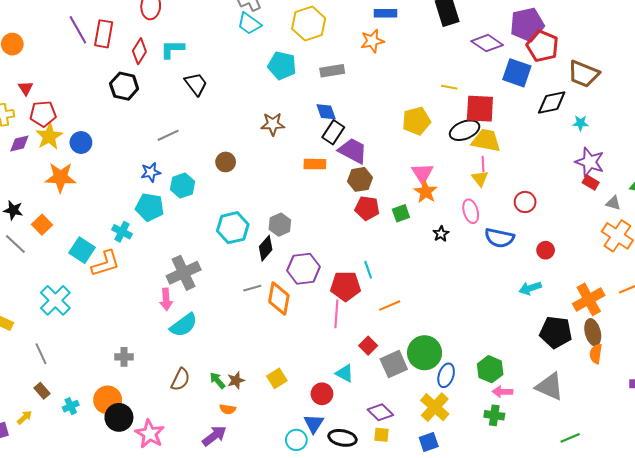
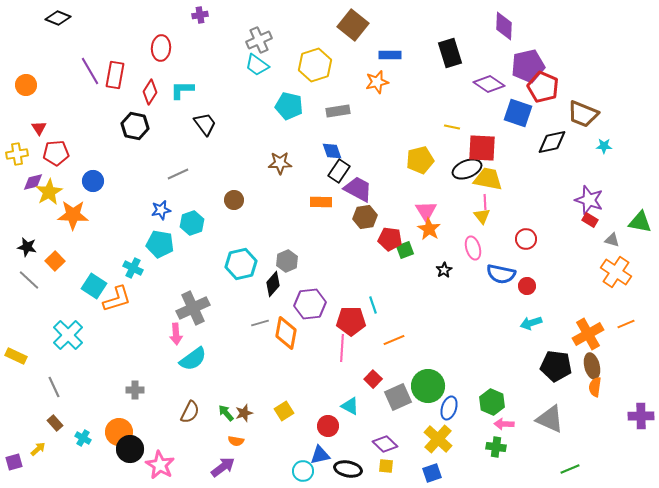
cyan star: (580, 123) -> (604, 146), moved
yellow star: (49, 136) -> (49, 192), moved
red pentagon: (367, 208) -> (390, 239), moved
red circle: (546, 250) -> (527, 286), moved
cyan cross: (71, 406) -> (83, 438), turned -35
blue triangle: (314, 424) -> (320, 455), turned 45

